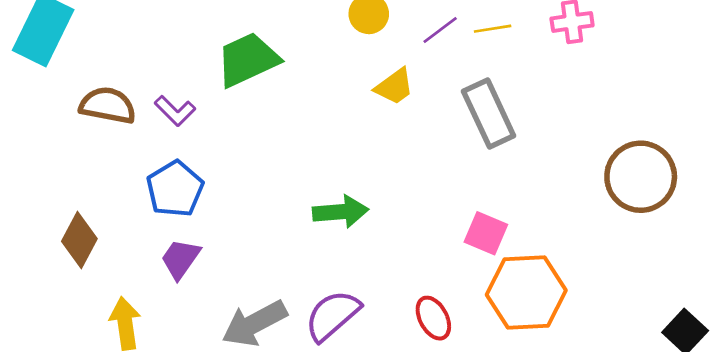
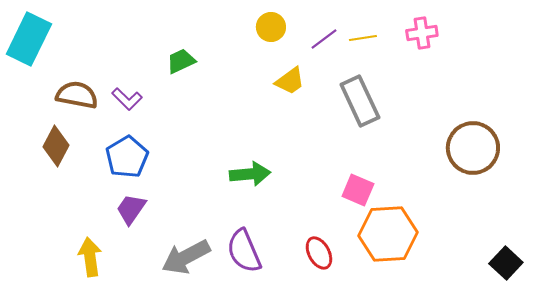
green trapezoid: (248, 60) -> (181, 61), size x0.6
brown diamond: (79, 240) -> (56, 146), moved
purple semicircle: (332, 315) -> (244, 251), turned -72

